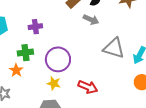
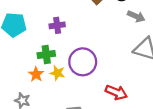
gray arrow: (91, 20) -> (136, 16), moved
yellow star: (54, 83) -> (57, 73), moved

